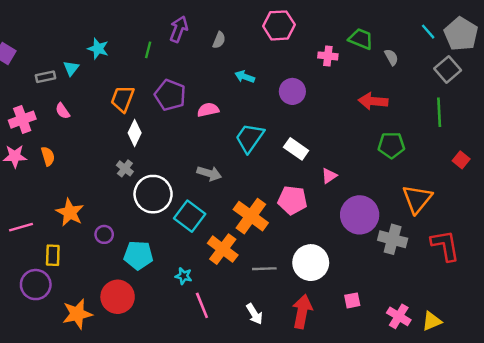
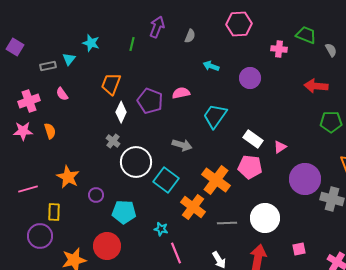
purple pentagon: (170, 95) -> (150, 101), moved
white rectangle: (296, 149) -> (253, 139), moved

